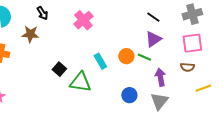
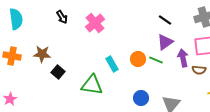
black arrow: (42, 13) -> (62, 17), moved
brown star: (30, 34) -> (42, 54), moved
black square: (59, 69) -> (58, 72), moved
purple arrow: (160, 77) -> (183, 58), moved

